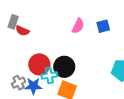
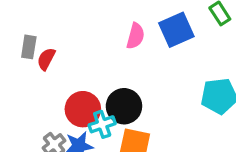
blue square: (103, 26) -> (176, 30), size x1.5
red semicircle: (22, 31) -> (46, 59), turned 104

